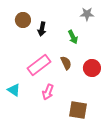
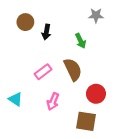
brown semicircle: (66, 63) -> (73, 70), size x1.5
pink rectangle: (39, 65) -> (43, 72), size x0.7
red circle: (92, 68) -> (96, 94), moved

